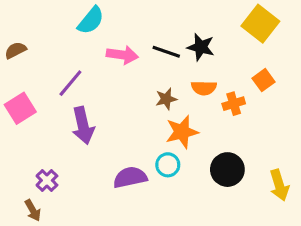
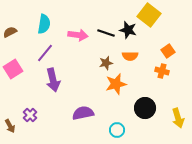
cyan semicircle: (91, 20) -> (44, 24), moved, turned -30
yellow square: (260, 24) -> (149, 15), moved
orange cross: (234, 104) -> (162, 71), moved, turned 32
cyan circle: (168, 165) -> (117, 130), moved
brown arrow: (33, 210) -> (10, 126), moved

